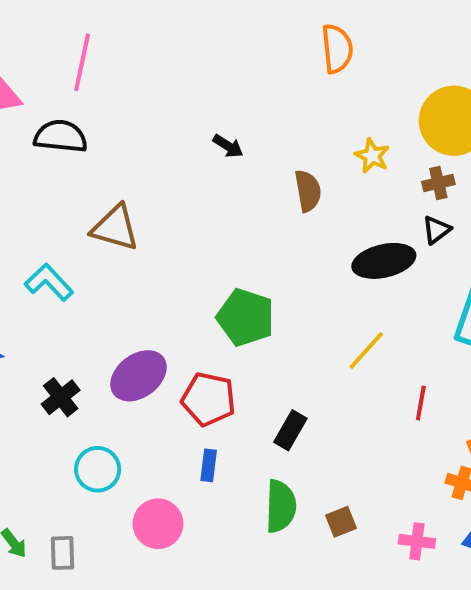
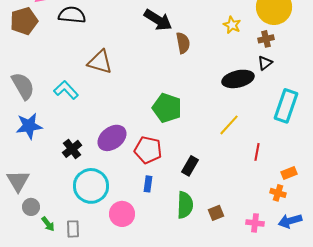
black arrow: (228, 146) -> (158, 20), size x1.8
brown semicircle: (308, 191) -> (183, 43), moved
cyan circle: (98, 469) -> (91, 186), size x1.5

